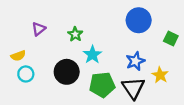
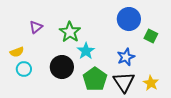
green star: (75, 34) -> (70, 32), size x1.5
green square: (171, 39) -> (151, 36), moved
yellow star: (160, 75) -> (151, 83), moved
green pentagon: (102, 85) -> (95, 79), turned -30

